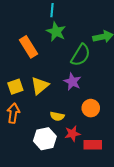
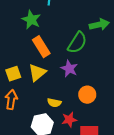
green star: (56, 32) -> (31, 20), moved
orange rectangle: (29, 47) -> (41, 47), moved

